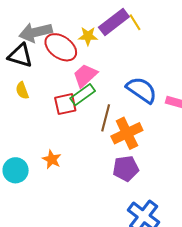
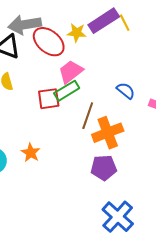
blue semicircle: (141, 90) -> (126, 91), size x0.6

